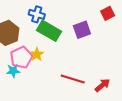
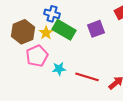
yellow star: (37, 54) -> (46, 33), moved
cyan star: (13, 71) -> (59, 69), moved

